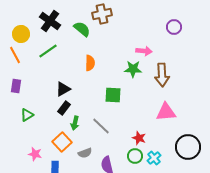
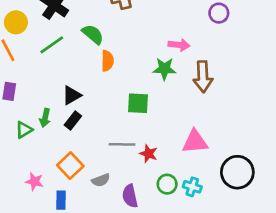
green semicircle: (82, 29) -> (93, 34), moved
pink triangle: (166, 112) -> (195, 142), moved
green arrow: (75, 123) -> (45, 118), moved
gray line: (101, 126) -> (122, 144), turned -42
red star: (139, 138) -> (149, 154), moved
cyan cross: (154, 158) -> (192, 187), turned -32

